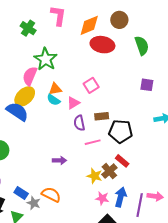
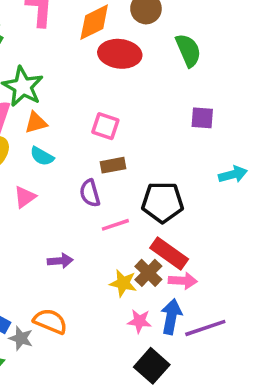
pink square: (91, 85) -> (105, 126), turned -35
orange triangle: (55, 89) -> (36, 123), moved
pink triangle: (73, 103) -> (25, 197), moved
brown rectangle: (102, 116) -> (113, 165), moved
red rectangle: (122, 161) -> (169, 253), size x1.5
pink arrow: (155, 196) -> (183, 281), moved
purple line: (140, 205) -> (205, 328), turned 65

